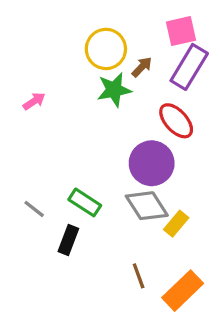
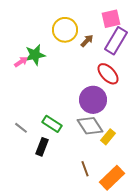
green star: (114, 90) -> (35, 55), moved

